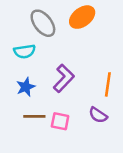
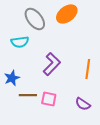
blue star: (26, 87) -> (12, 78), moved
purple semicircle: (98, 115) -> (83, 104), moved

